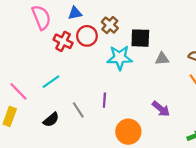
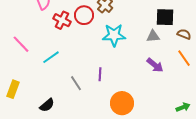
black square: (140, 38) -> (165, 17), moved
pink line: (18, 91) -> (21, 44), moved
purple arrow: (161, 109) -> (155, 65), moved
black semicircle: (51, 120) -> (47, 105), moved

